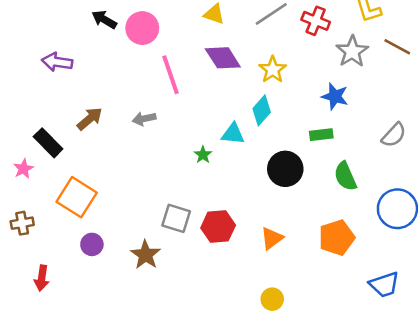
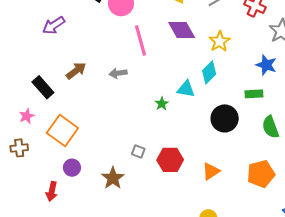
purple arrow: (57, 62) -> (54, 25), turned -45
pink star: (23, 169) -> (27, 116), moved
gray square: (176, 218) -> (138, 151), size x0.6
red arrow: (42, 278) -> (52, 191), moved

